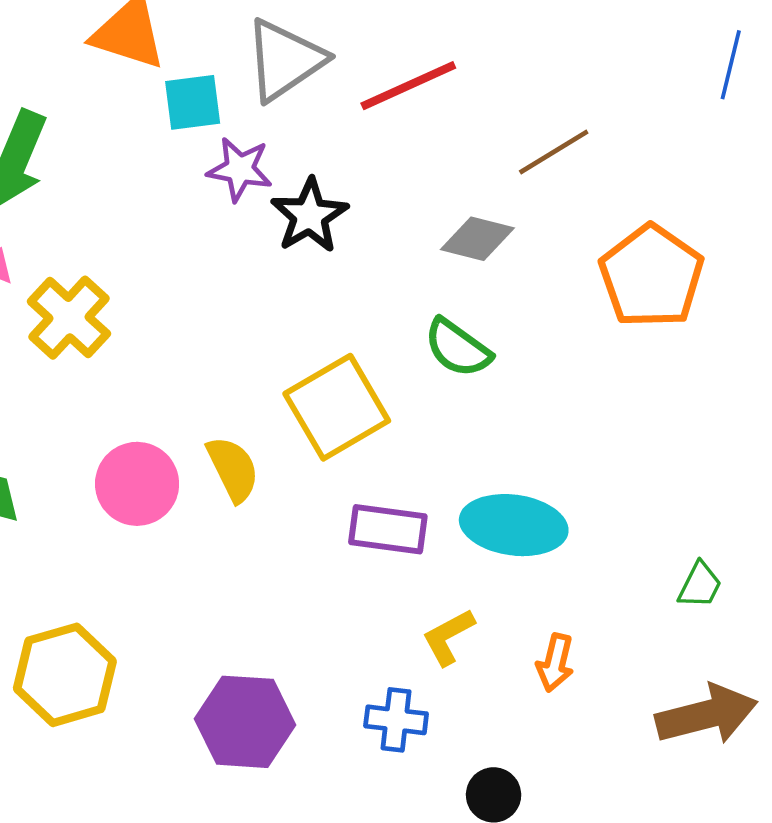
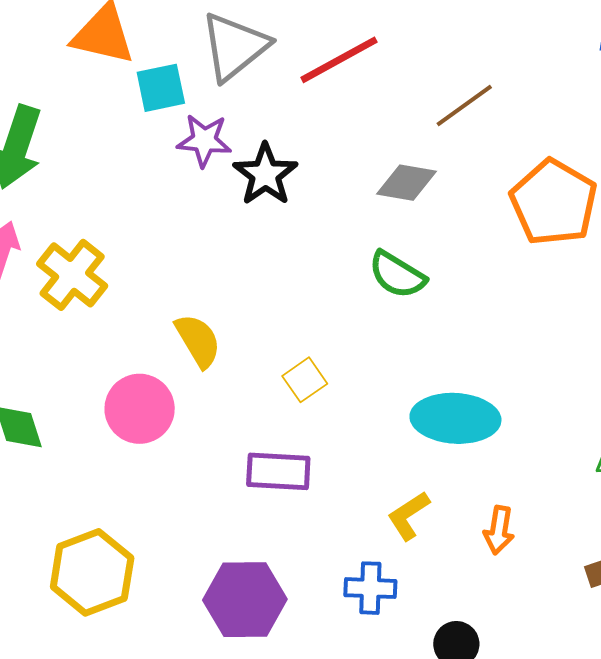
yellow square: (337, 407) -> (305, 380), moved, size x0.5
yellow semicircle: (233, 469) -> (198, 341), moved
purple rectangle: (388, 529) -> (278, 471), moved

